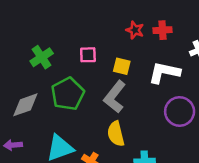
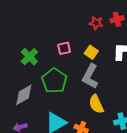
yellow square: (122, 66) -> (91, 52), turned 32

